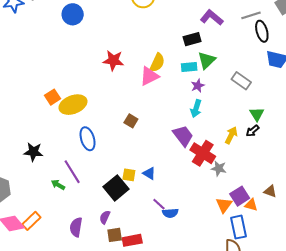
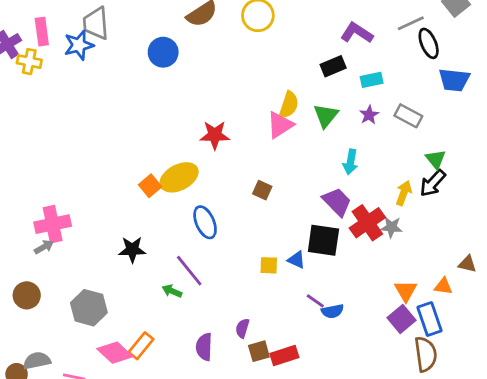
red star: (113, 60) -> (215, 135), moved
green triangle: (207, 60) -> (326, 116), moved
cyan rectangle: (189, 67) -> (372, 80), moved
purple star: (198, 86) -> (369, 115), moved
orange square: (52, 97) -> (150, 186), moved
black arrow: (253, 131) -> (433, 183), size x1.5
red cross: (203, 153) -> (367, 223), turned 30
gray star: (219, 168) -> (391, 227), moved
black square: (116, 188) -> (323, 240), moved, turned -35
purple square: (240, 196) -> (401, 319), moved

